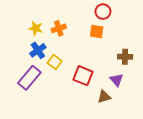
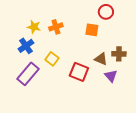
red circle: (103, 12) -> (106, 12), moved
blue cross: (38, 50) -> (26, 46), moved
brown triangle: (104, 97) -> (101, 59), moved, turned 40

